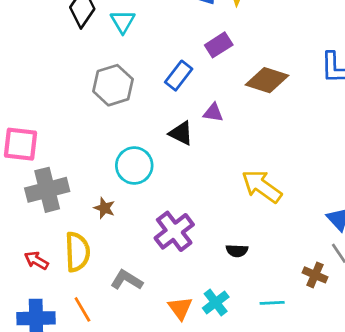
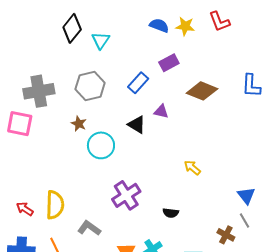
yellow arrow: (262, 186) -> (192, 168), size x0.6
gray cross: (47, 190) -> (39, 91), moved
brown star: (104, 208) -> (79, 124), moved

